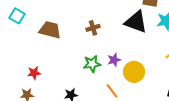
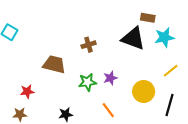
brown trapezoid: (50, 30) -> (54, 64), moved
yellow circle: (134, 72) -> (144, 91), moved

